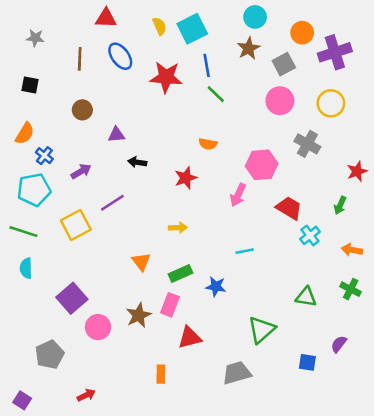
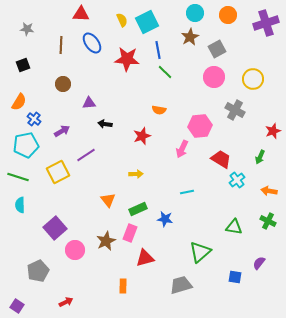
orange circle: (302, 33) -> (228, 15), moved
purple cross: (335, 52) -> (266, 23), moved
black square: (30, 85) -> (23, 65), turned -32

